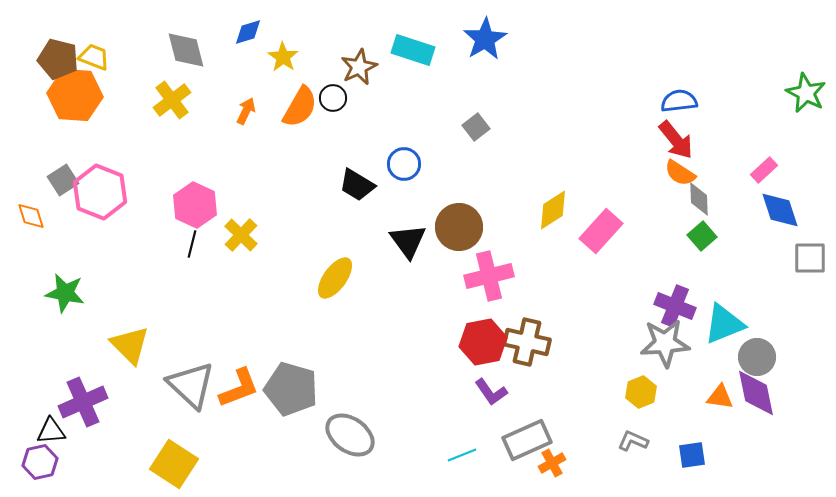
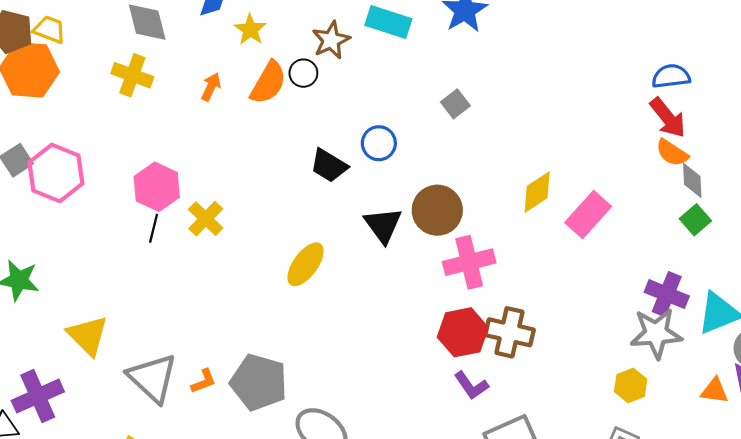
yellow cross: (172, 100) -> (132, 75), turned -33
orange L-shape: (239, 388) -> (204, 381), size x0.6

